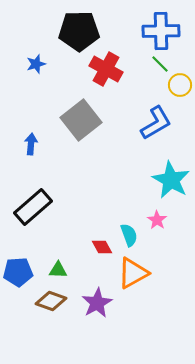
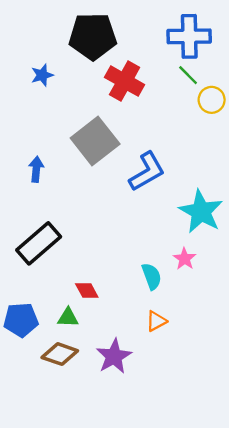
blue L-shape: (156, 123) -> (147, 172), moved
red diamond: (102, 247) -> (87, 290), moved
orange triangle: (133, 273) -> (156, 321), size x0.6

